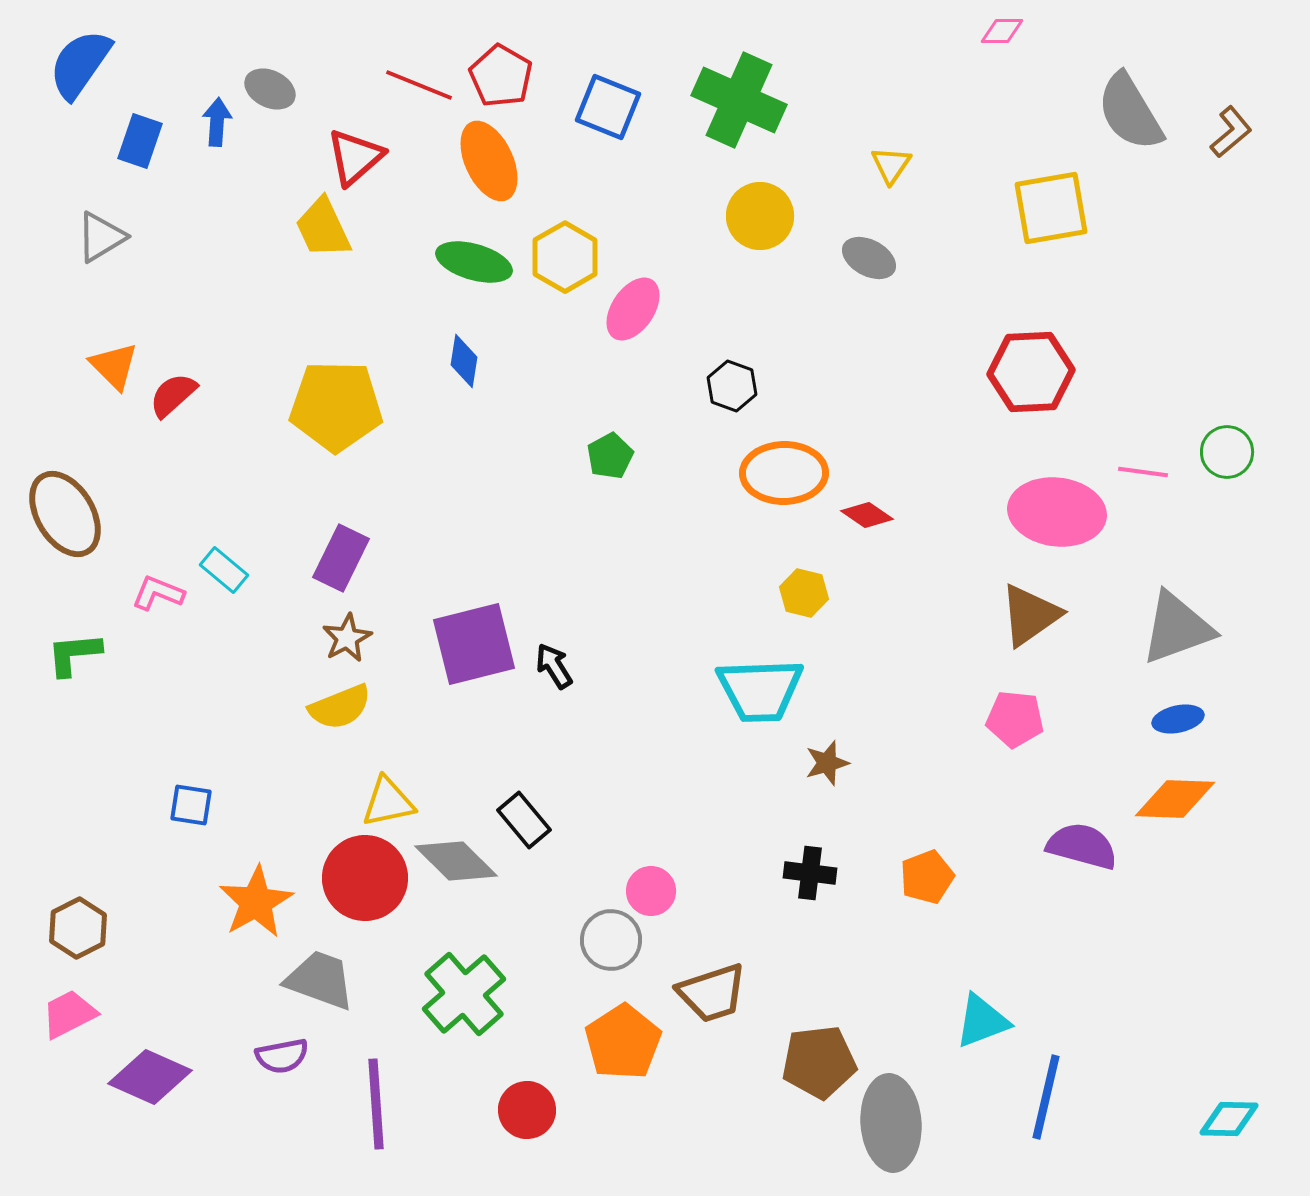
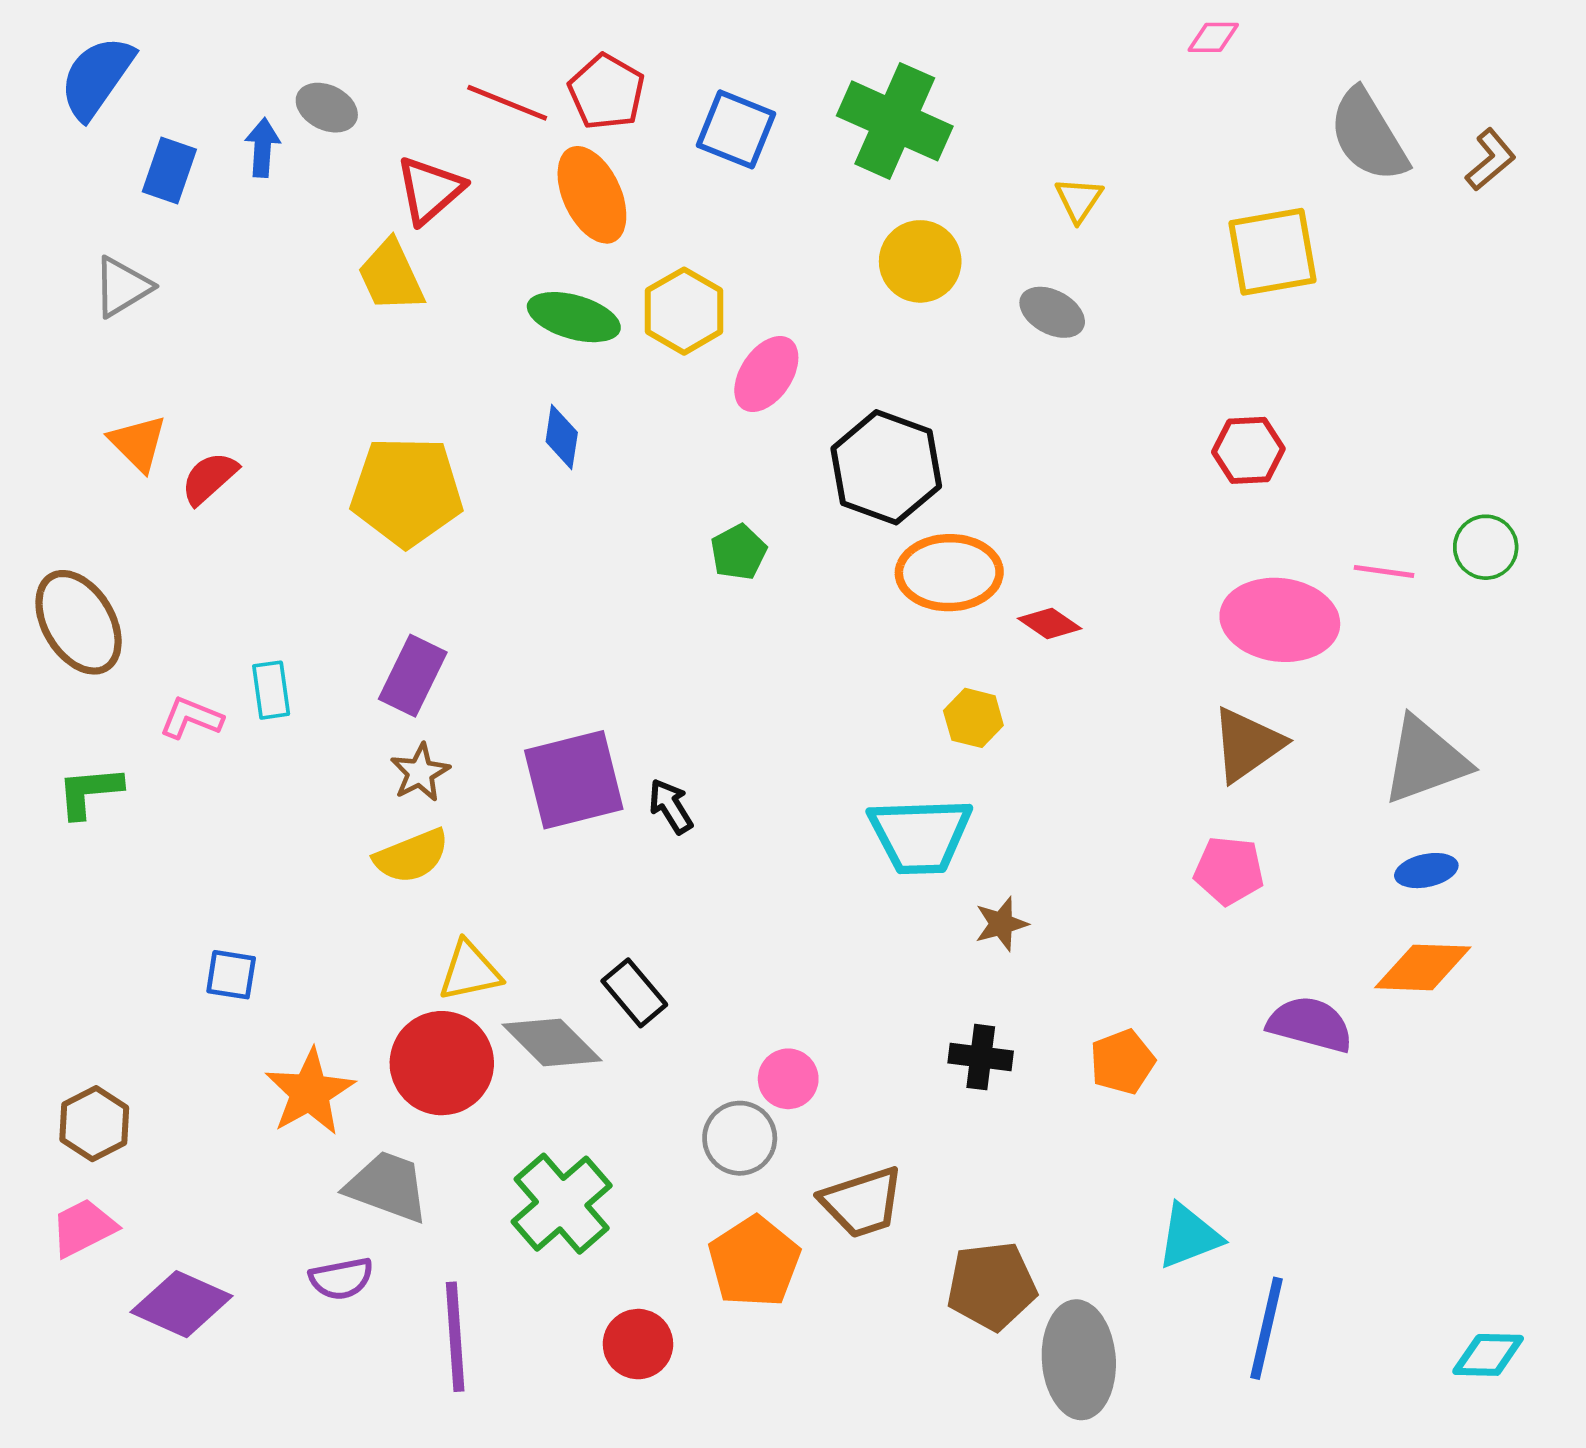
red hexagon: (1031, 372) -> (1248, 450), size x0.7
black hexagon: (732, 386) -> (886, 467), size x1.8
cyan rectangle: (224, 570) -> (271, 690), turned 42

